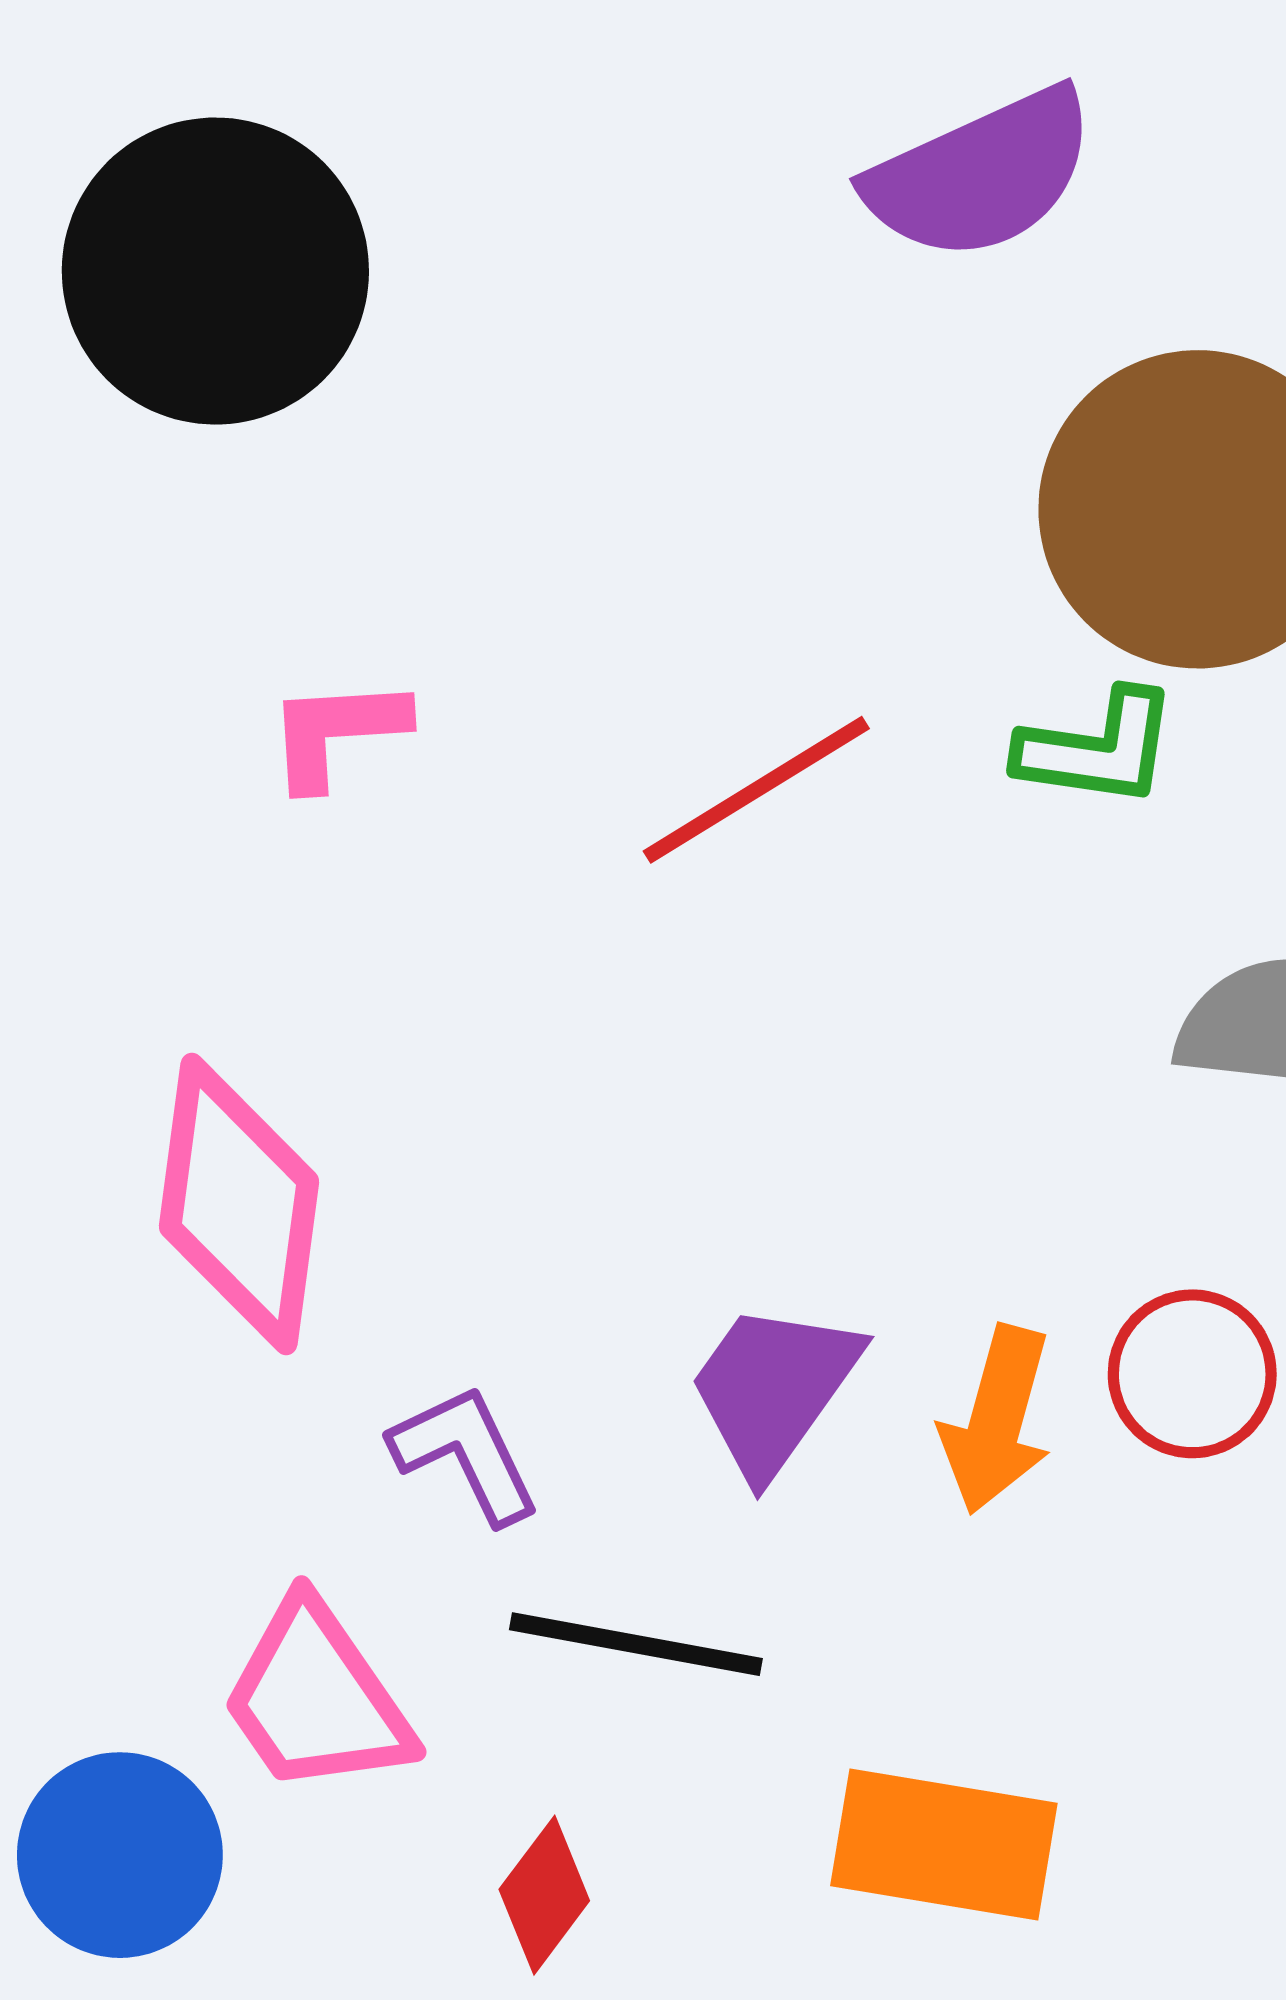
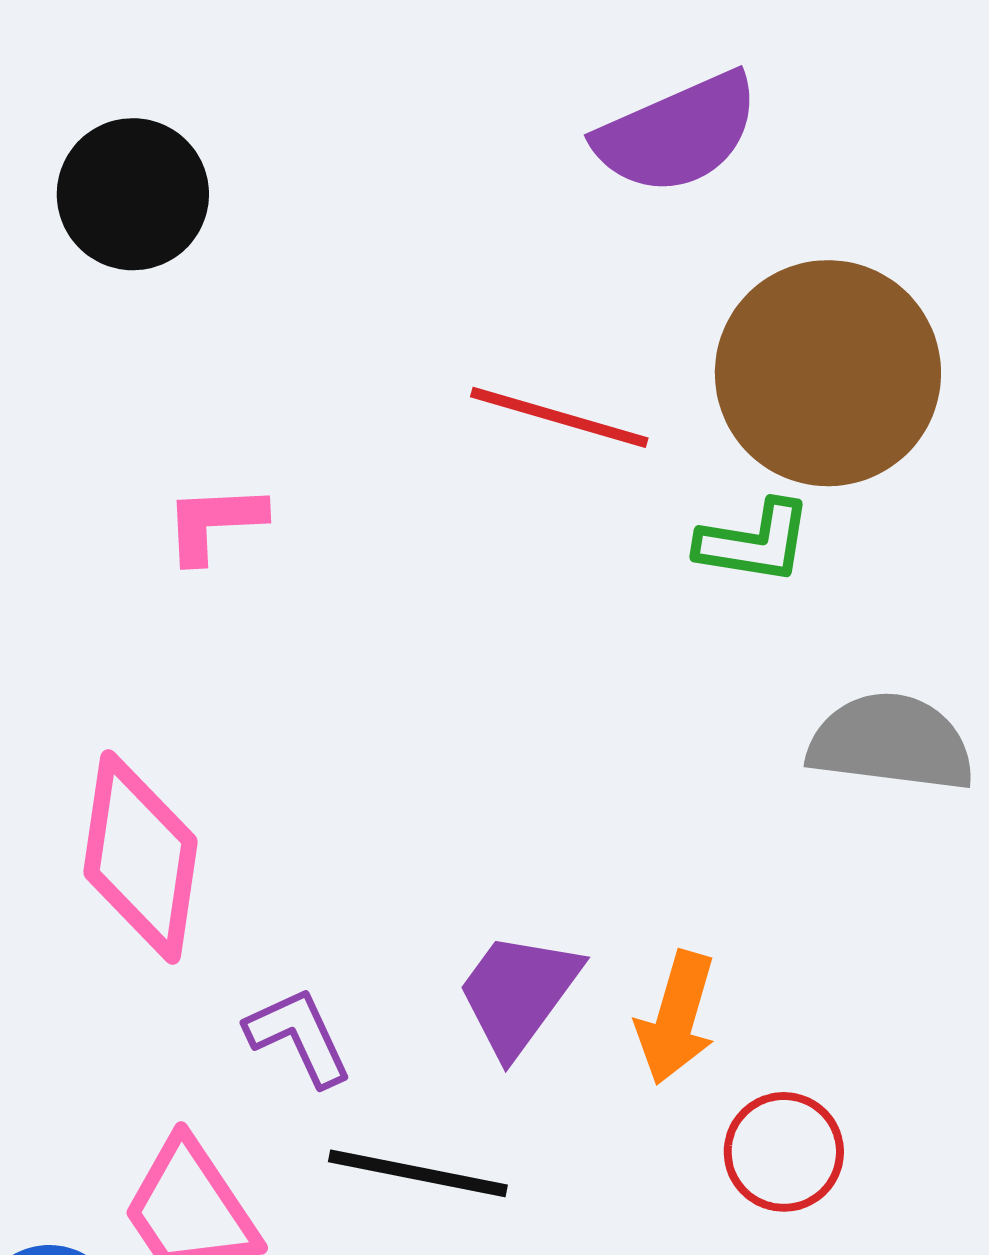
black circle: (215, 271) -> (133, 194), size x0.7
red line: (756, 790) -> (559, 417), moved, turned 47
red circle: (1192, 1374) -> (784, 1152), moved

